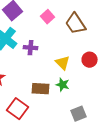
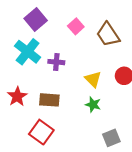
brown rectangle: (41, 89) -> (49, 100), moved

